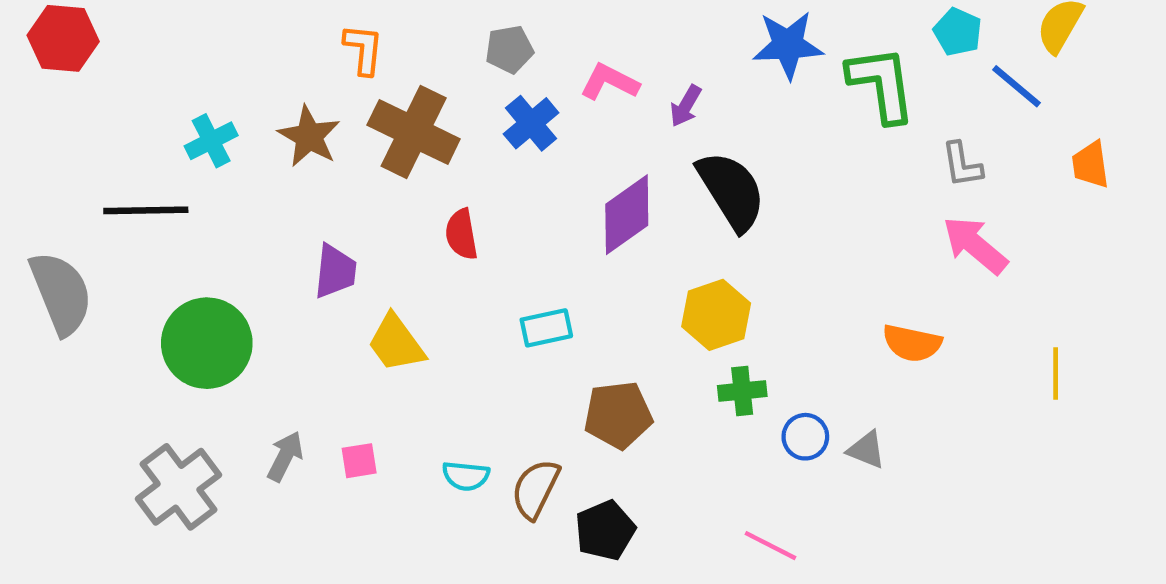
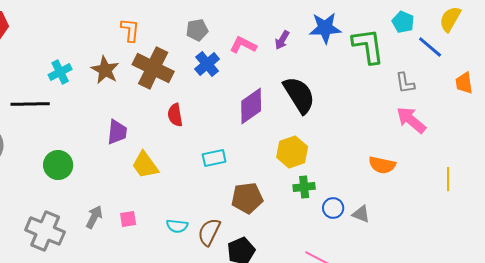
purple arrow: (686, 106) -> (282, 40), moved
green circle: (207, 343) -> (58, 165), size x0.7
gray cross: (178, 487) -> (45, 231), turned -30

